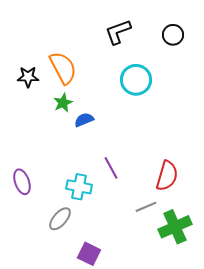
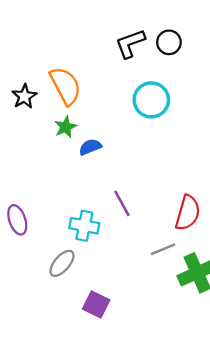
black circle: (173, 35) -> (169, 42), moved
black star: (28, 77) -> (24, 96), turned -30

